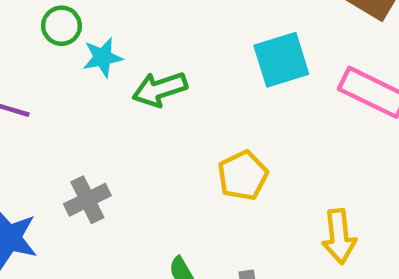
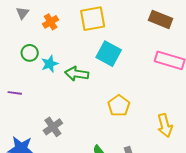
cyan square: (281, 60) -> (109, 54), moved, turned -35
green arrow: (160, 89) -> (77, 74), turned 35

